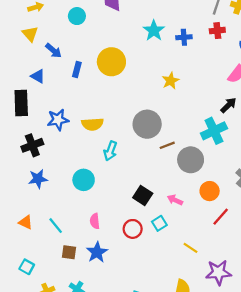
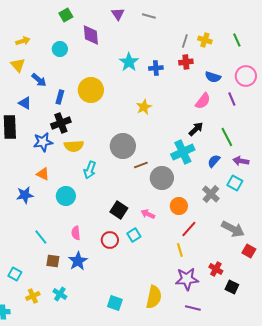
black cross: (32, 145) -> (61, 123), moved
orange triangle: (26, 222) -> (43, 174), moved
yellow line: (191, 248) -> (180, 250), moved, turned 40

